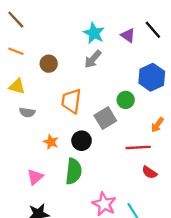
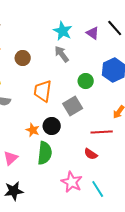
gray arrow: (93, 59) -> (62, 54), turned 102
green circle: (126, 100) -> (86, 81), moved
orange star: (51, 142) -> (33, 130), moved
red semicircle: (149, 172) -> (91, 154), moved

